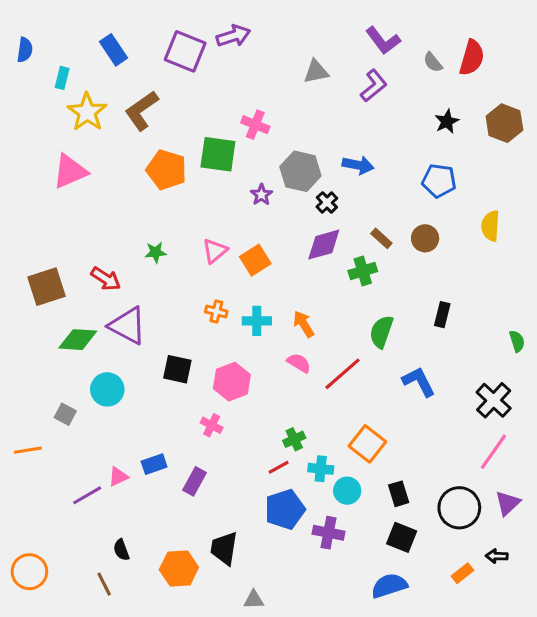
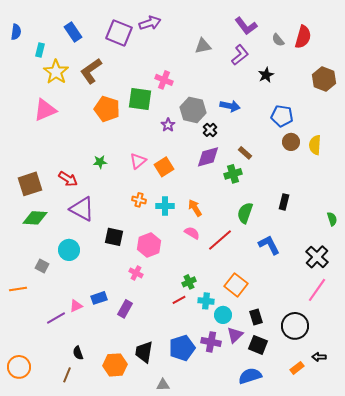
black star: (447, 121) -> (266, 75), moved
brown circle: (425, 238) -> (291, 142), moved
green diamond: (78, 340) -> (35, 218), moved
purple triangle: (508, 503) -> (235, 335), moved
blue pentagon: (285, 509) -> (182, 348), moved
brown line: (104, 584) -> (67, 375), turned 49

